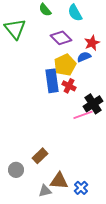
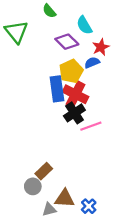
cyan semicircle: (75, 13) -> (84, 25), moved
red cross: (69, 86) -> (76, 94), size x1.6
black cross: (93, 104) -> (74, 113), moved
gray circle: (16, 170) -> (33, 186), moved

